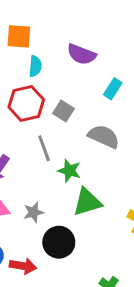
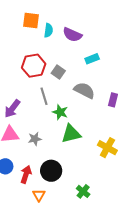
cyan semicircle: (35, 66) -> (48, 30), moved
cyan rectangle: (113, 89) -> (92, 59), turned 32
black circle: (59, 242) -> (51, 171), moved
red arrow: (23, 266) -> (26, 174), turned -84

